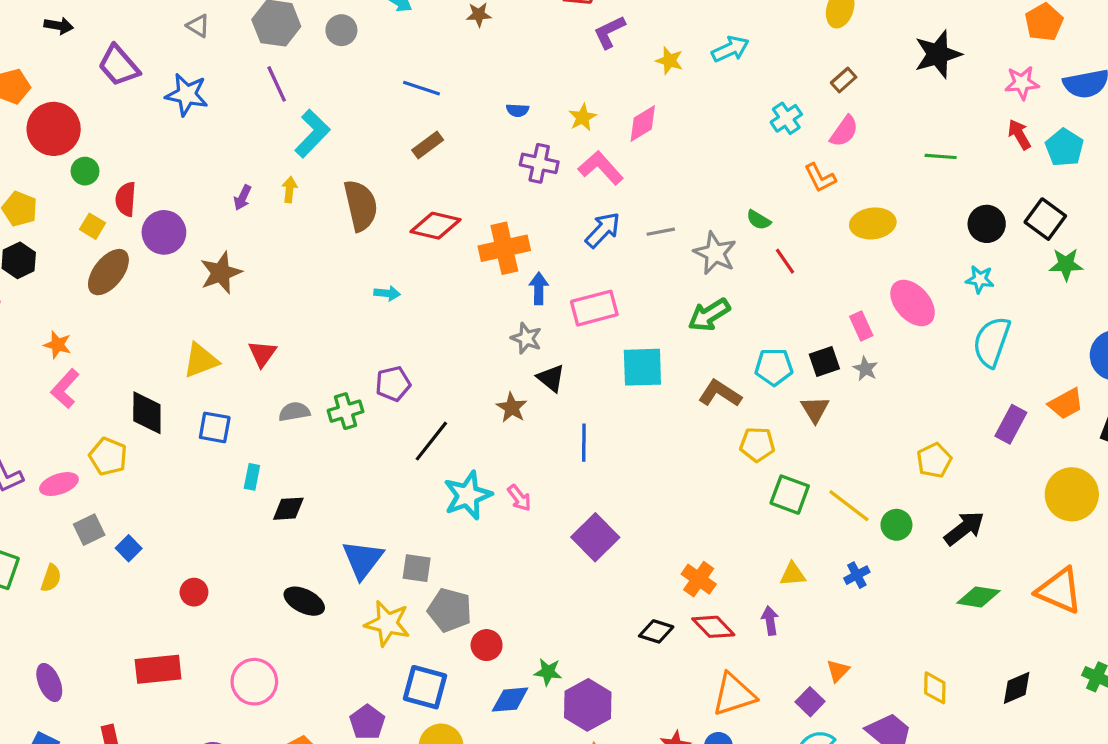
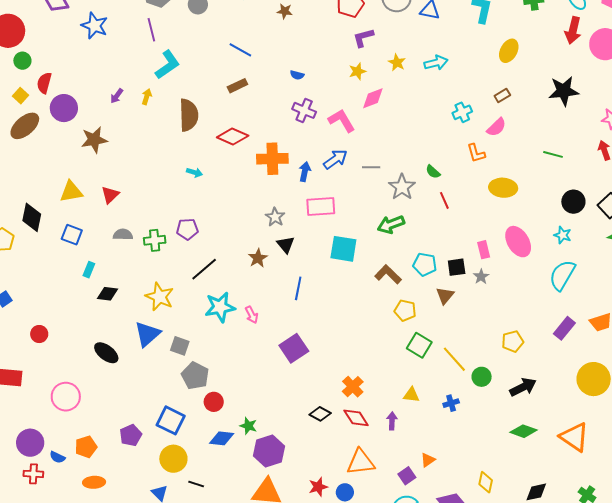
yellow star: (583, 117) -> (357, 71), moved
blue arrow: (539, 288) -> (305, 172), moved
yellow star: (387, 623) -> (159, 297), moved

